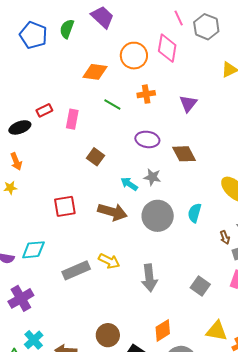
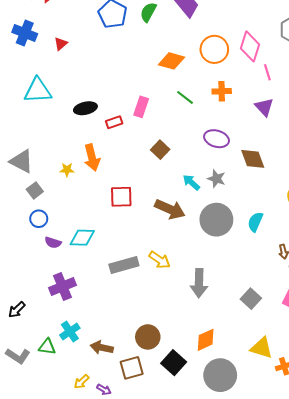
pink line: (179, 18) -> (267, 72), moved
purple triangle: (188, 104) -> (264, 107), turned -30
red rectangle: (44, 110) -> (114, 122), moved
orange arrow: (16, 161) -> (92, 158), moved, size x1.4

